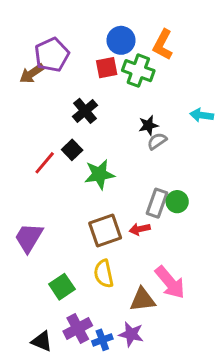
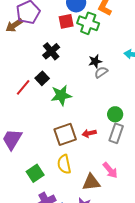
gray rectangle: (157, 203) -> (116, 133), moved
pink arrow: (170, 282) -> (110, 170), size x0.7

